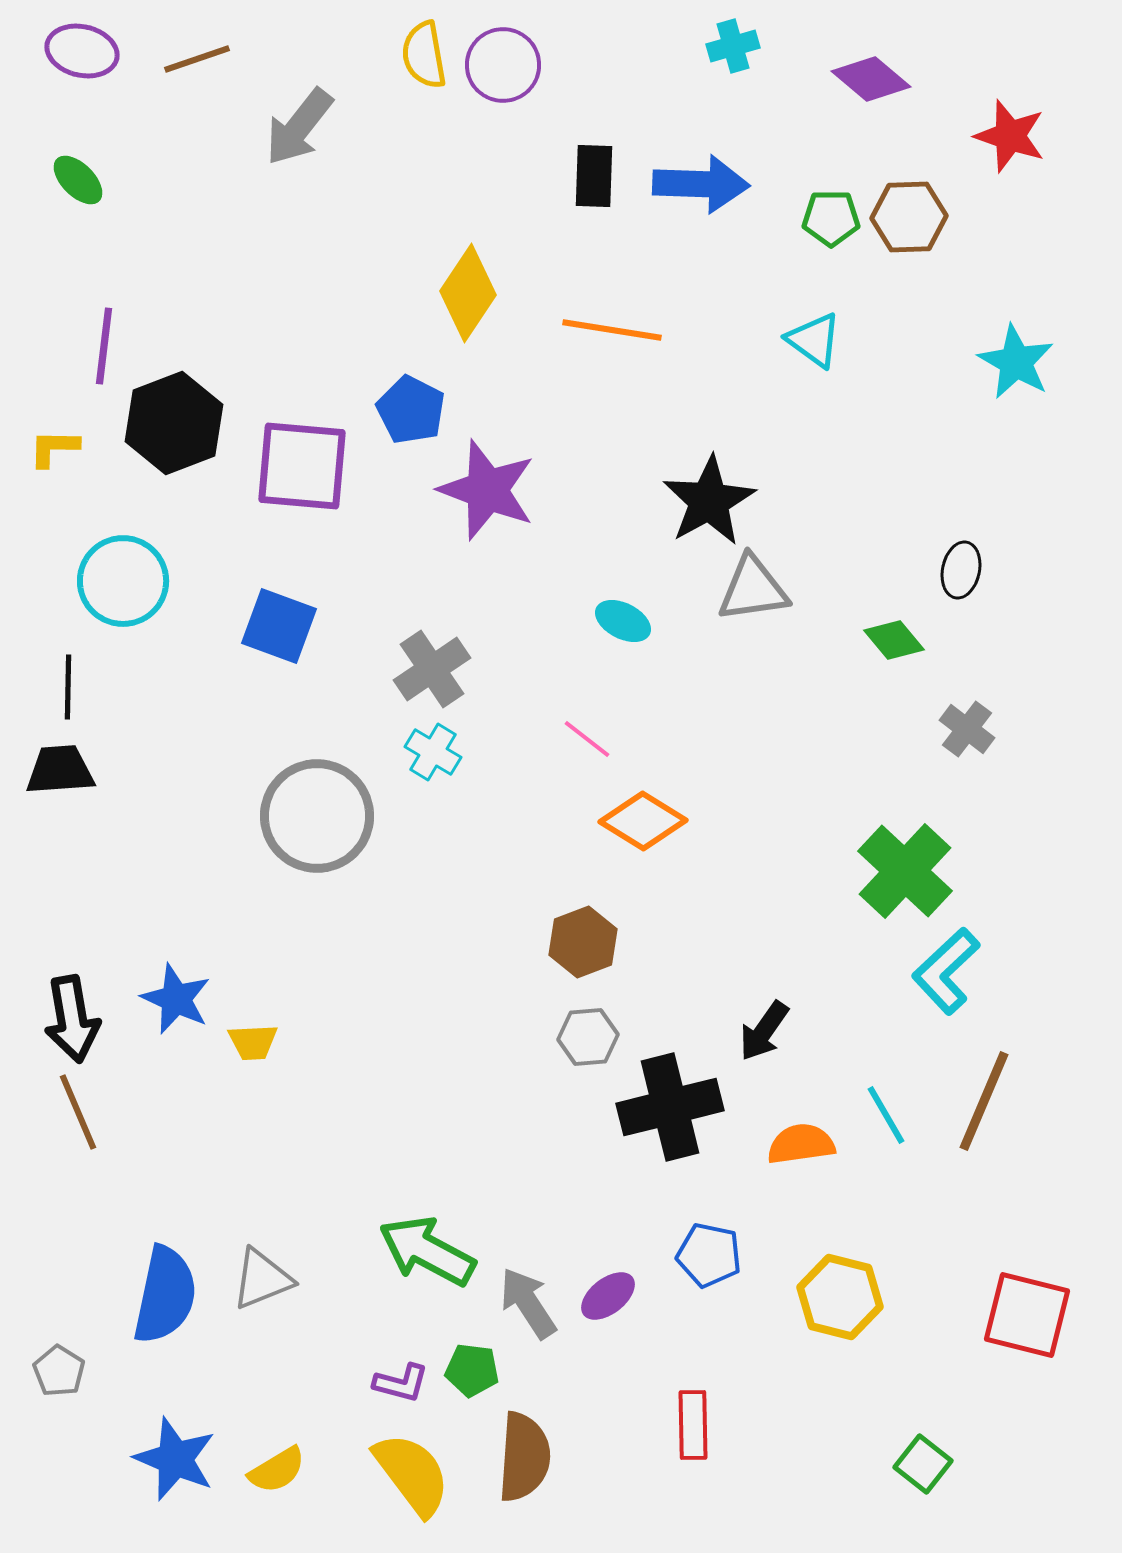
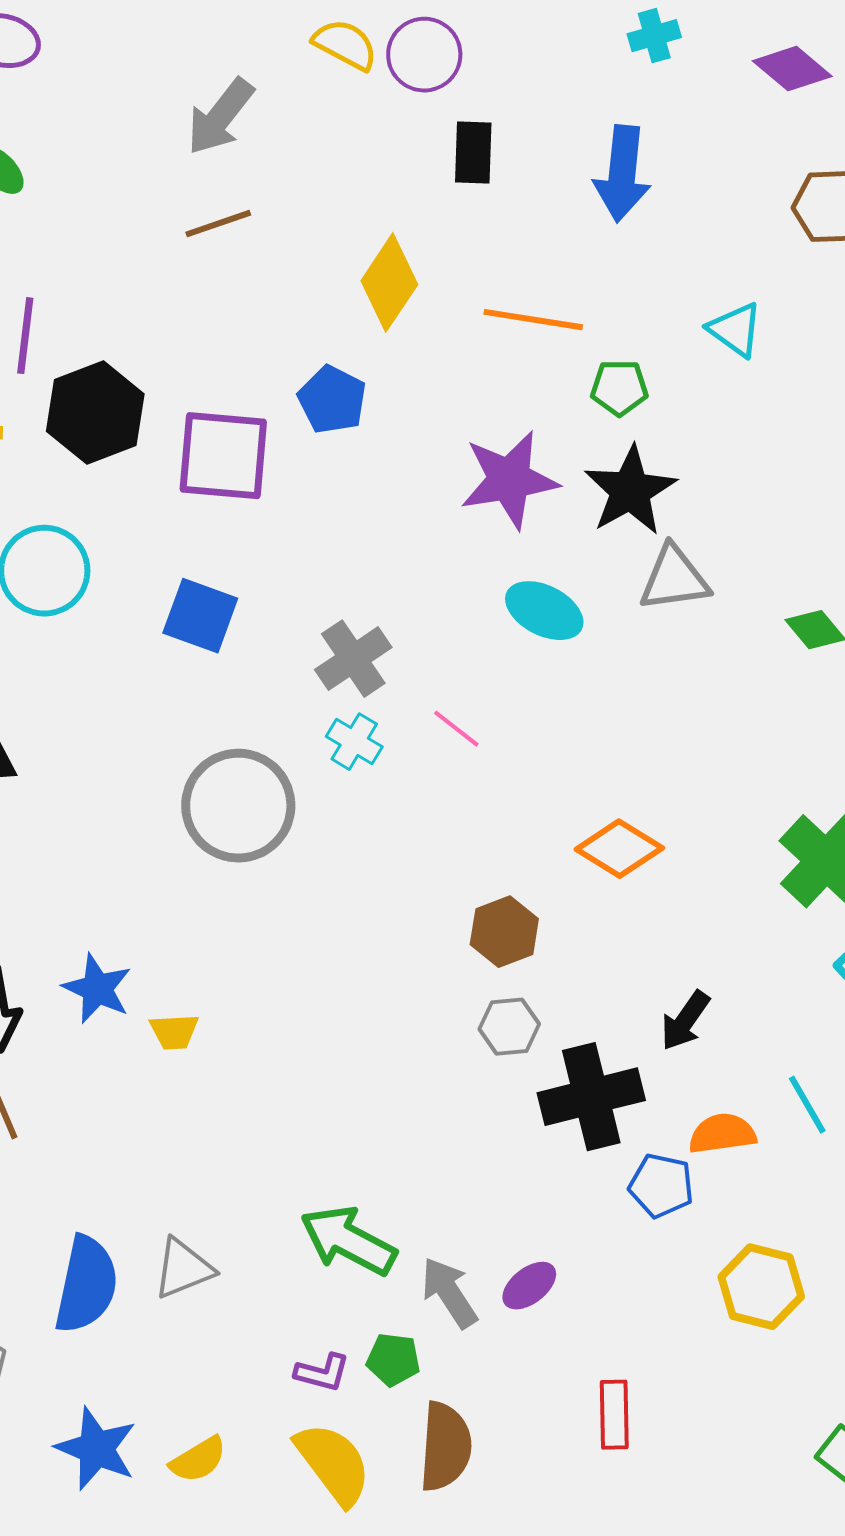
yellow semicircle: (424, 55) -> (345, 45), turned 128
brown line: (197, 59) -> (218, 224), moved
black rectangle: (594, 176) -> (473, 153), moved
blue arrow: (701, 184) -> (622, 174), turned 94
green pentagon: (831, 218) -> (619, 388), moved
purple star: (487, 490) -> (509, 480), moved, turned -30
cyan ellipse: (623, 621) -> (544, 611), size x1.4
pink line: (587, 739) -> (456, 729), moved
orange diamond: (643, 821) -> (619, 849), moved
blue pentagon: (709, 1255) -> (661, 1186), moved

